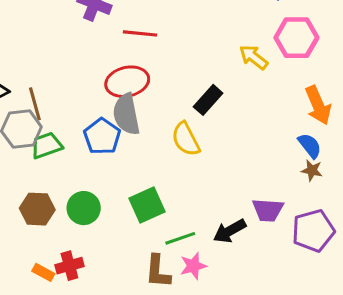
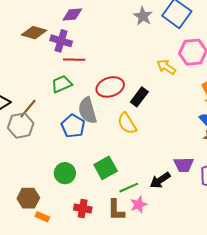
red line: (140, 33) -> (74, 60), moved
red ellipse: (127, 82) -> (110, 87), moved
brown line: (35, 104) -> (28, 109), turned 60
green trapezoid: (47, 145) -> (62, 84), moved
brown hexagon: (37, 209) -> (28, 198), moved
red cross: (69, 266) -> (83, 208), moved, turned 30

